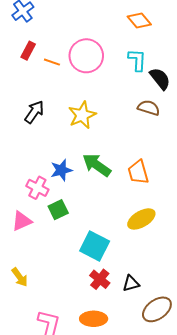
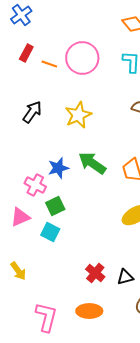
cyan square: (95, 246) -> (50, 232), moved, size x0.7

